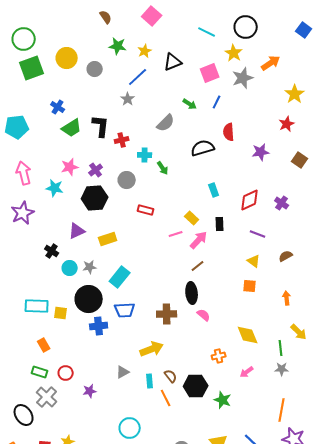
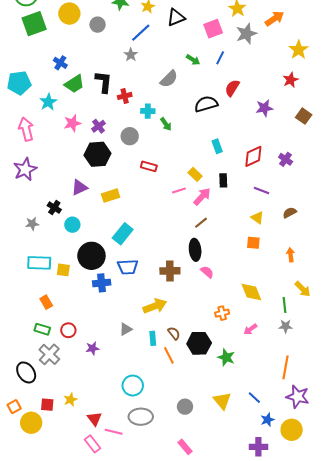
red semicircle: (229, 132) -> (232, 88), turned 36
cyan star: (55, 188) -> (48, 102), moved, turned 30
gray star: (90, 267) -> (32, 224), moved

